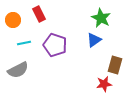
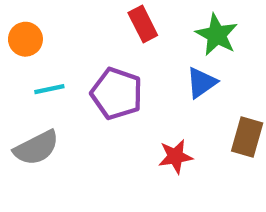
red rectangle: (39, 14) -> (143, 24), moved
red star: (104, 84) -> (175, 157), moved

